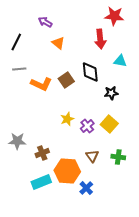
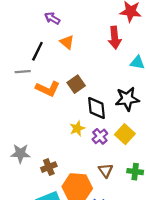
black line: (16, 42) -> (37, 51), moved
black diamond: (90, 72) -> (97, 108), moved
black star: (111, 93) -> (127, 99), size x1.5

